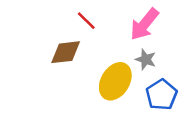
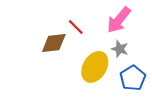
red line: (86, 21) -> (76, 27), moved

